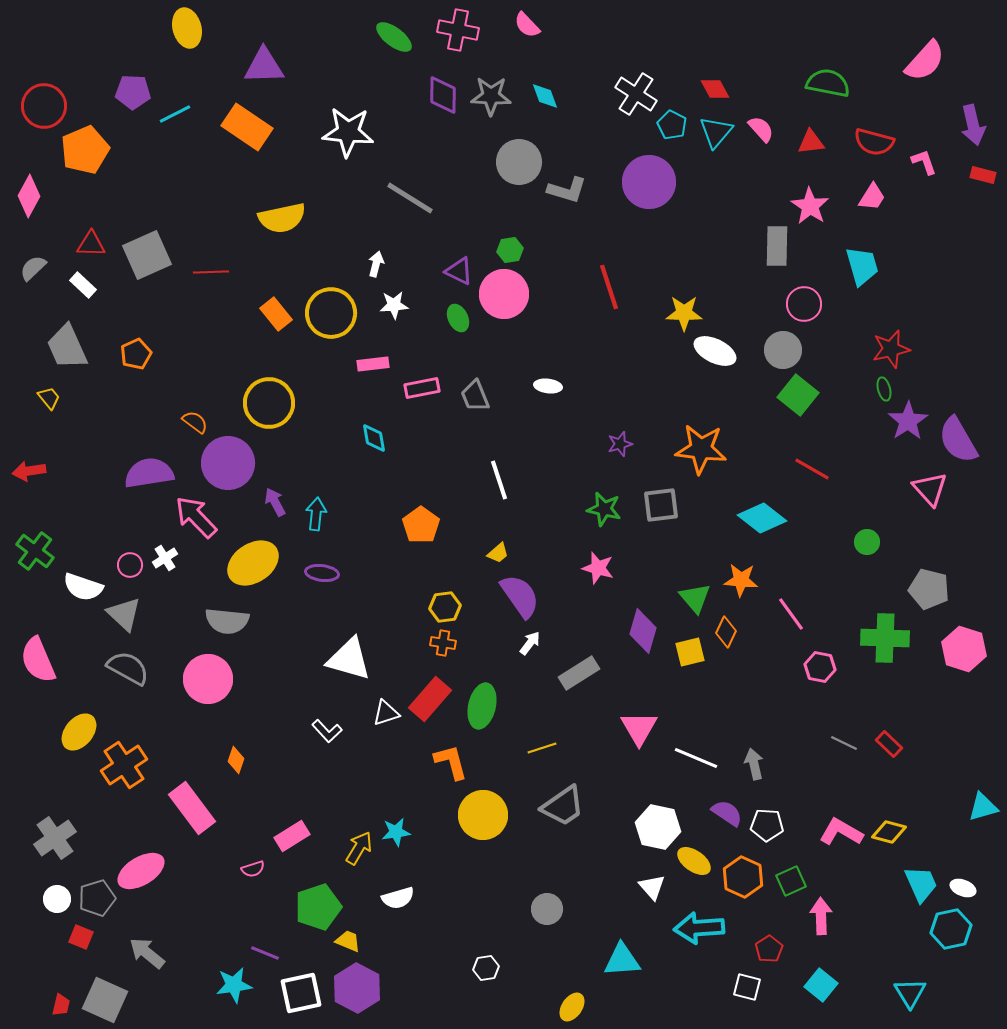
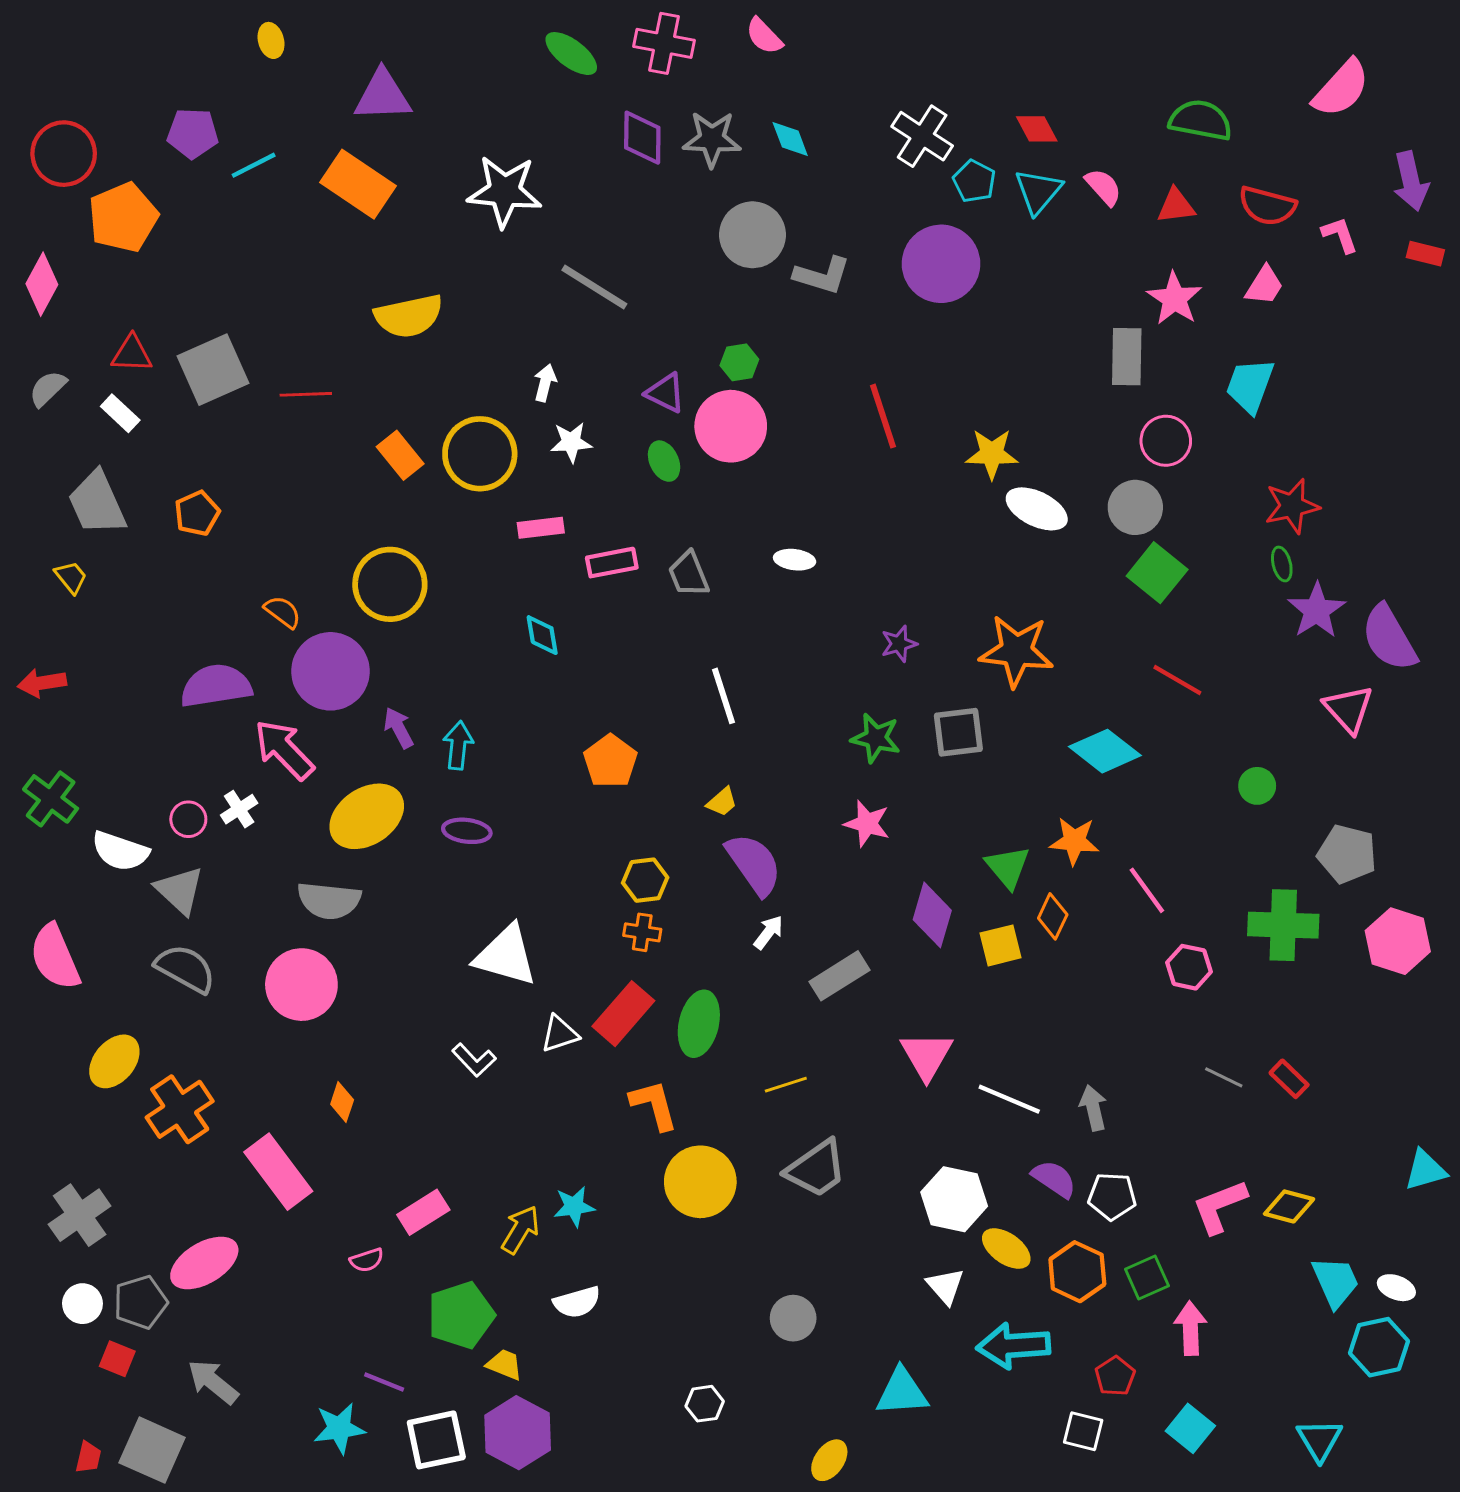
yellow ellipse: (187, 28) -> (271, 40), size x0.6
cyan trapezoid: (862, 266) -> (1250, 386), turned -144
pink L-shape: (841, 832) -> (1219, 1206), turned -51

